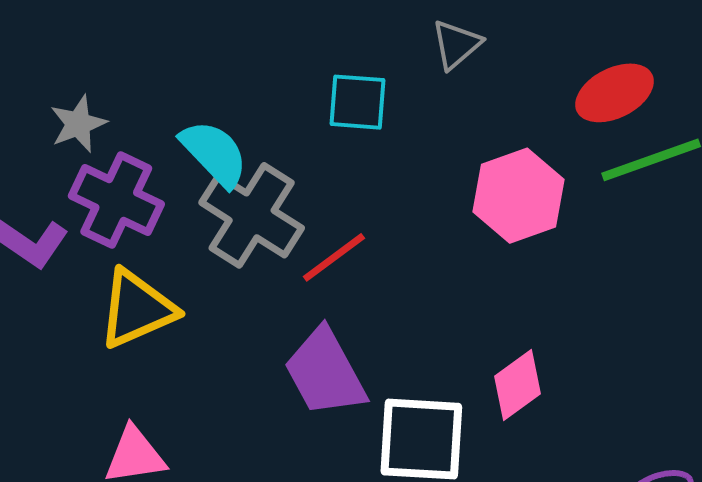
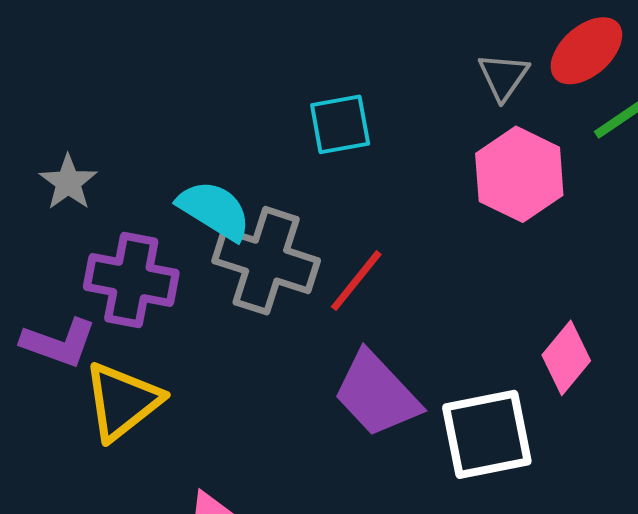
gray triangle: (456, 44) -> (503, 76), moved
gray star: (78, 124) -> (68, 182), moved
yellow triangle: (137, 309) -> (122, 401), moved

